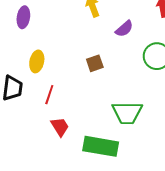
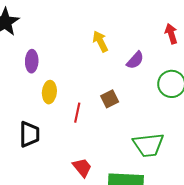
yellow ellipse: (37, 61) -> (49, 92), moved
red line: (49, 95) -> (77, 113), moved

